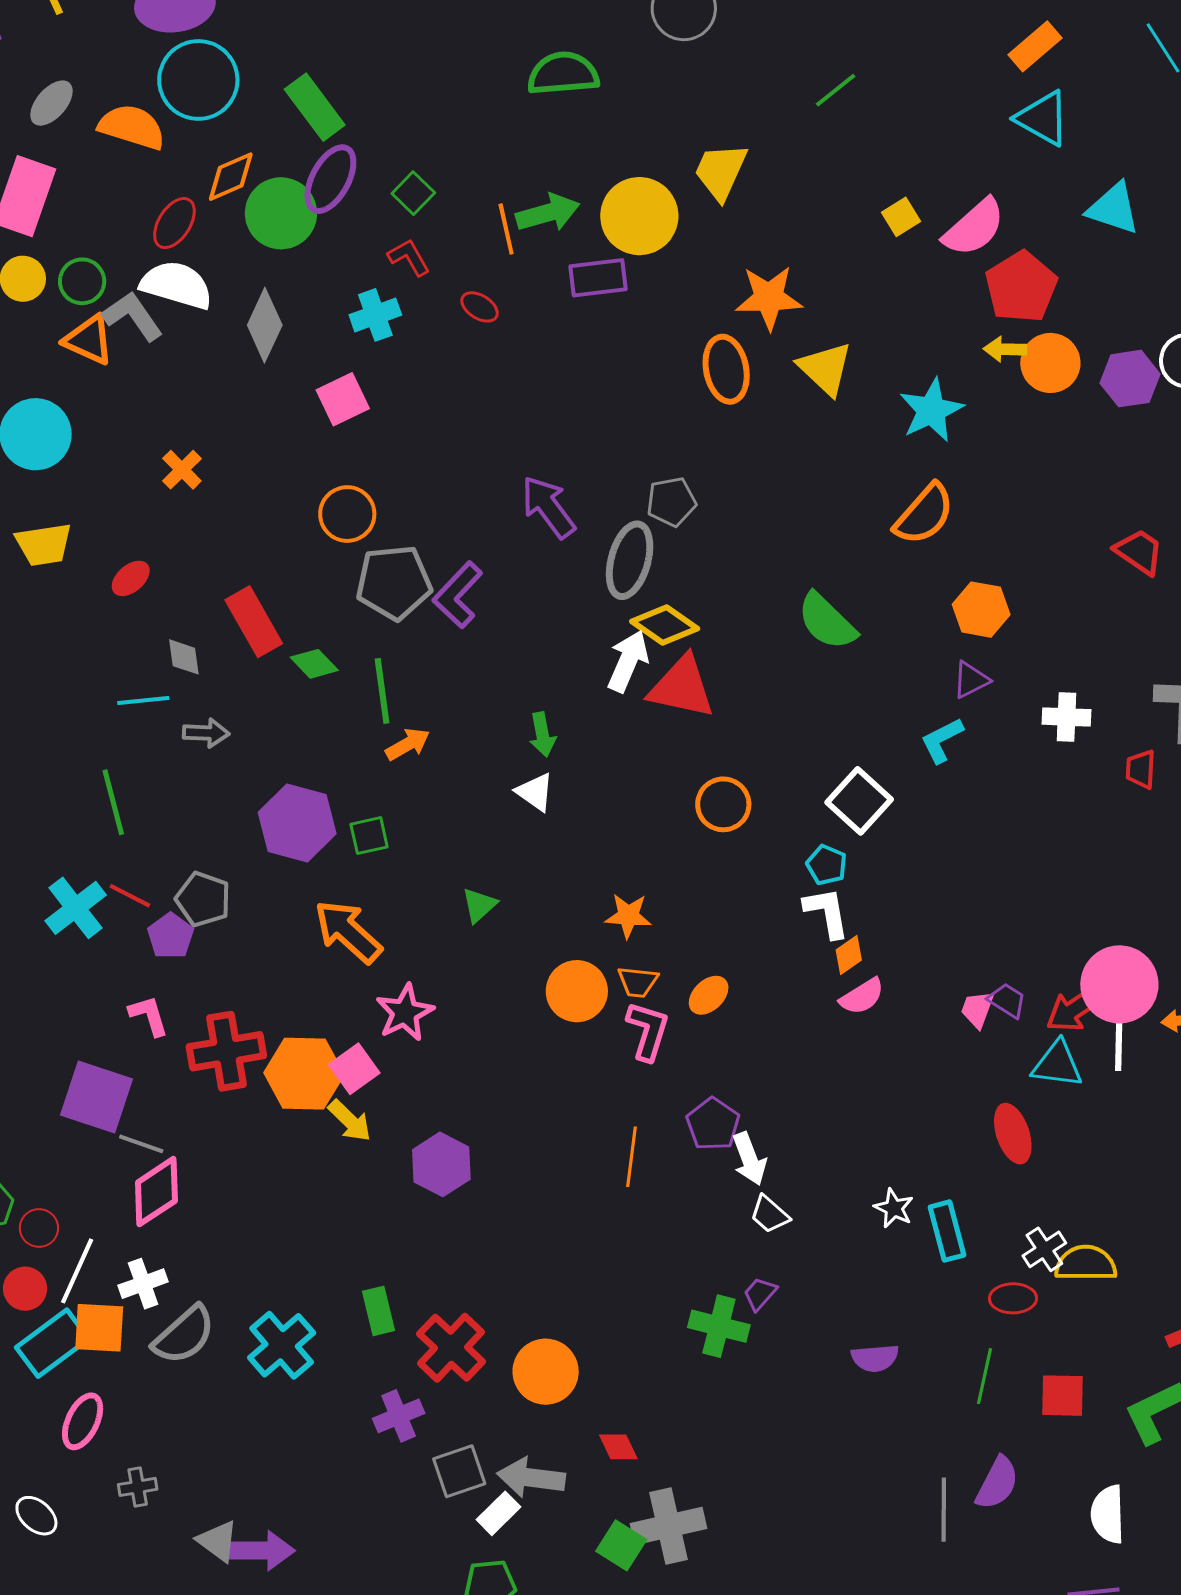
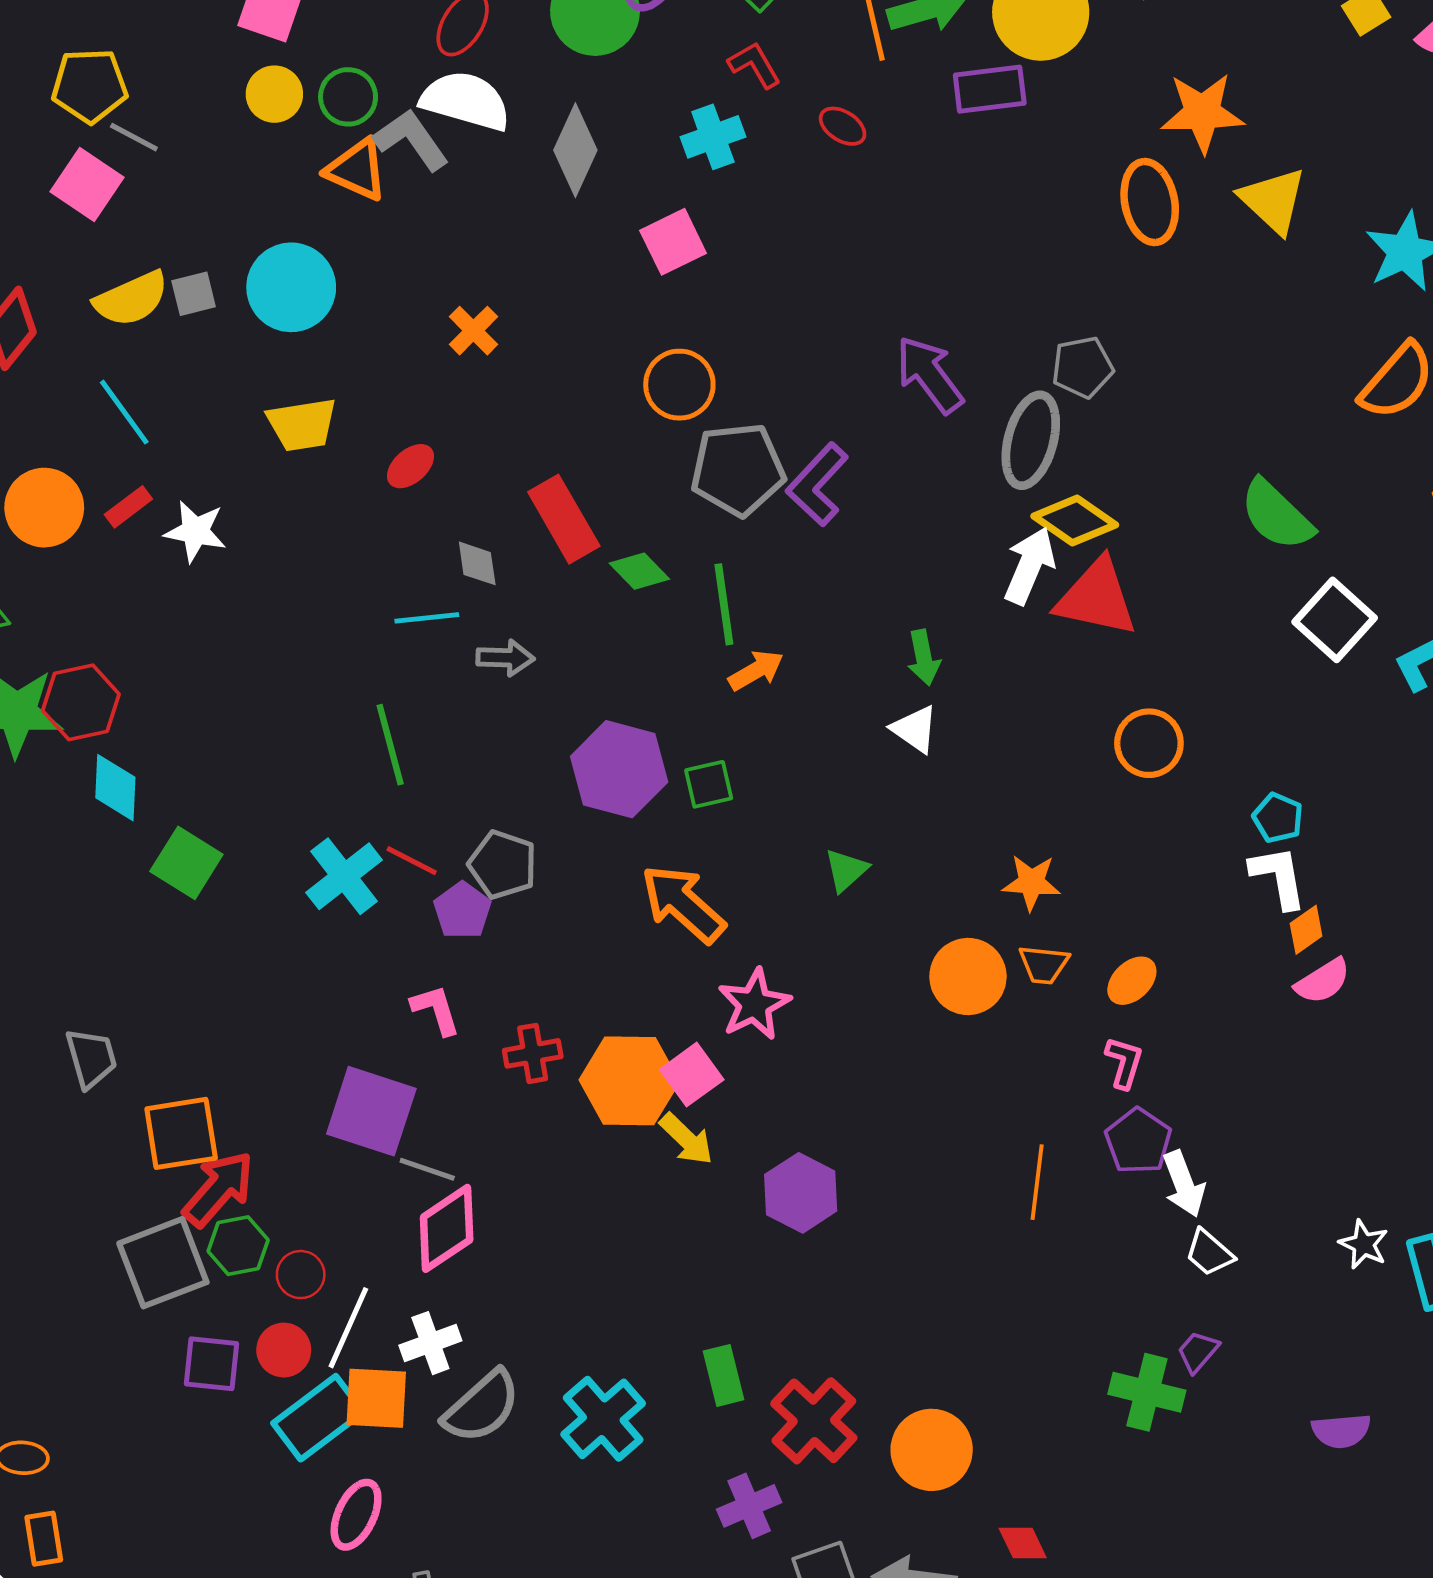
white square: (859, 801) -> (1335, 620), moved
pink L-shape: (648, 1031) -> (1124, 1063), moved, size x0.7
red cross: (226, 1051) -> (533, 1053), size x0.6

